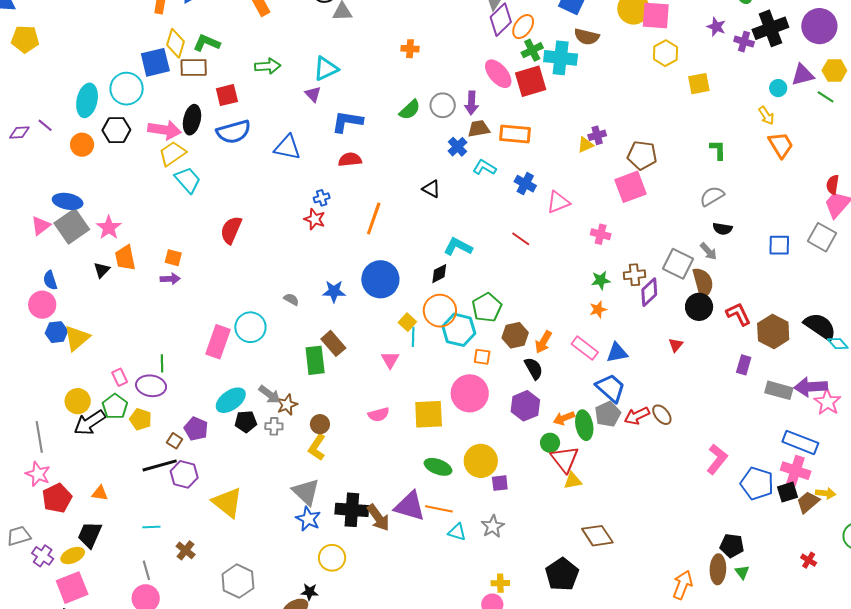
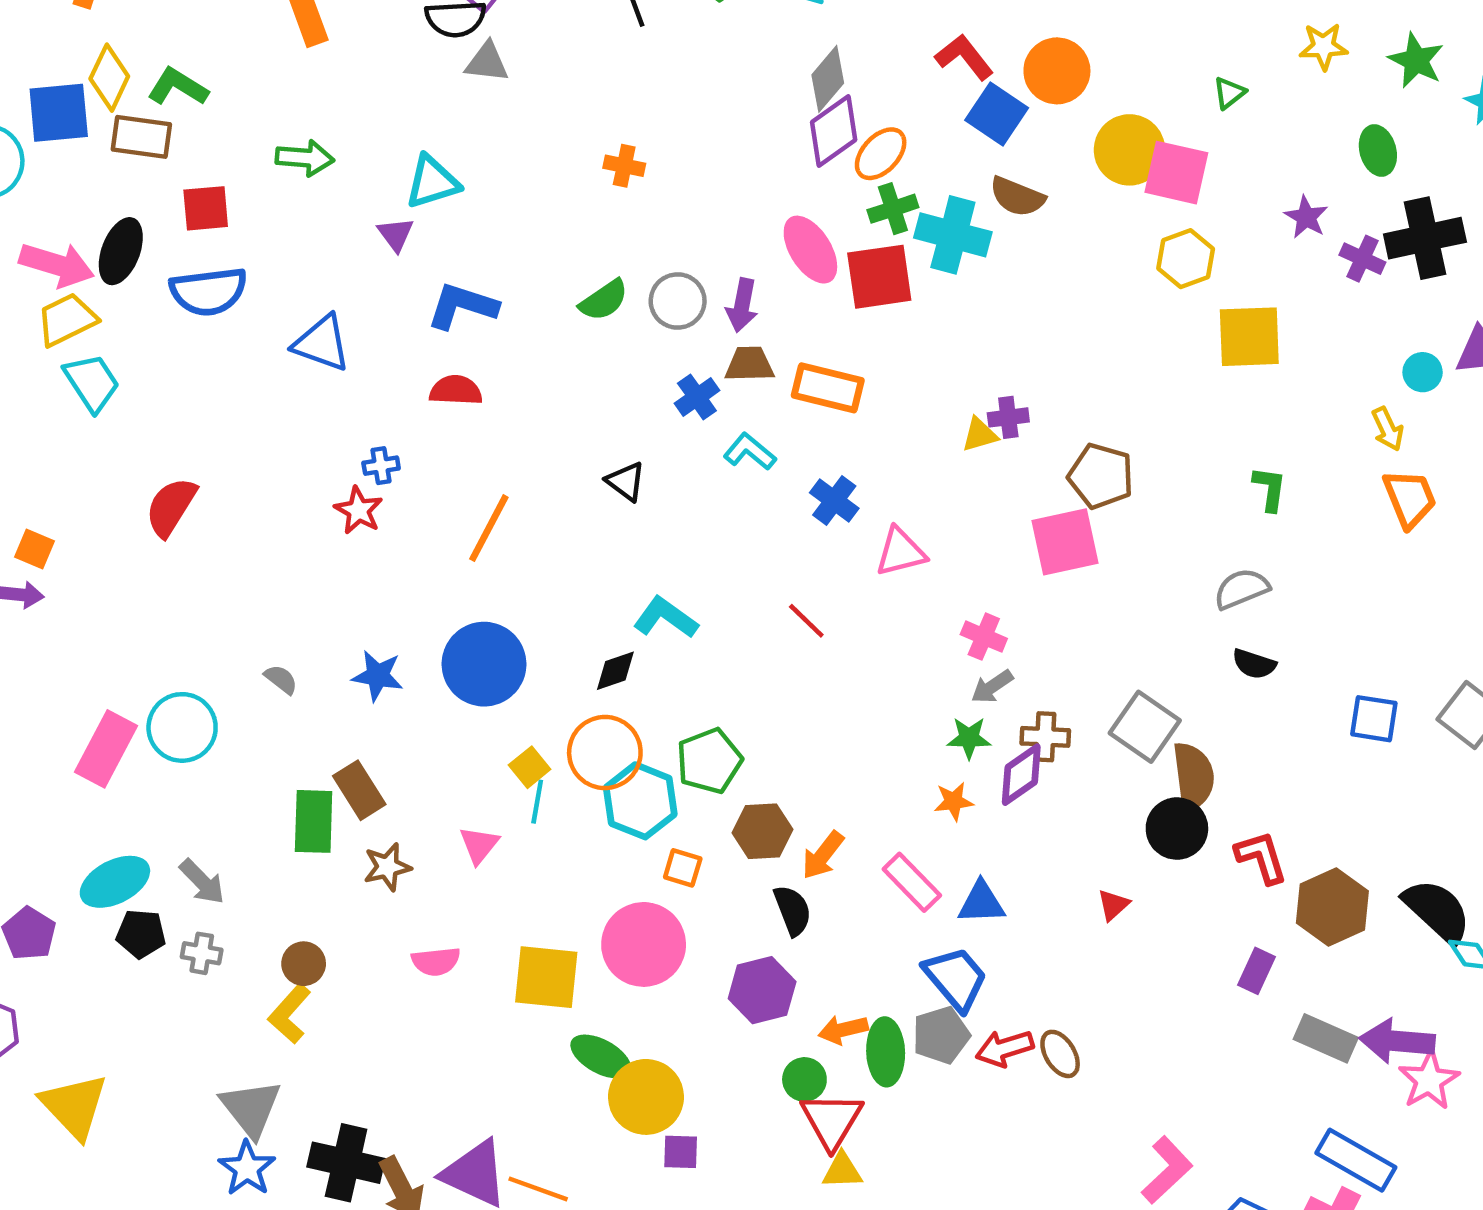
yellow square: (699, 84) -> (1249, 337), size x1.4
gray arrow: (709, 251) -> (992, 687), moved, turned 90
purple diamond: (649, 292) -> (1021, 775), moved
brown star: (287, 405) -> (387, 867), moved
green ellipse: (438, 467) -> (601, 1057), moved

